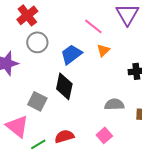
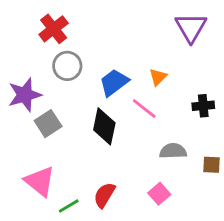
pink line: (93, 26) -> (144, 108), moved
gray square: (37, 101) -> (48, 124), moved, turned 30
red semicircle: (64, 136) -> (104, 195), turned -42

